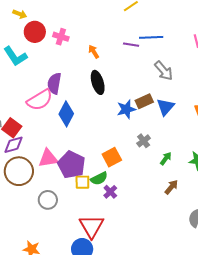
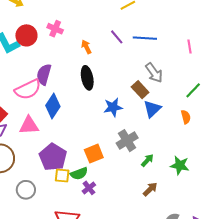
red circle: (35, 32) -> (26, 35), moved
purple line: (131, 45) -> (117, 37), moved, turned 35
brown rectangle: (144, 101) -> (140, 90), moved, turned 66
gray cross: (144, 141) -> (127, 141), size x1.5
pink triangle: (48, 158) -> (29, 125), moved

